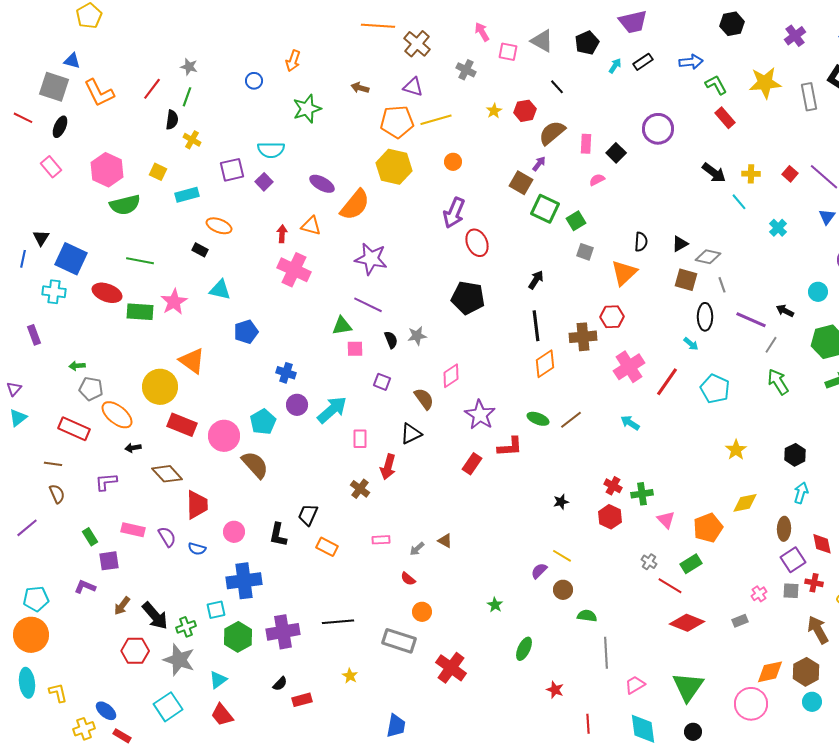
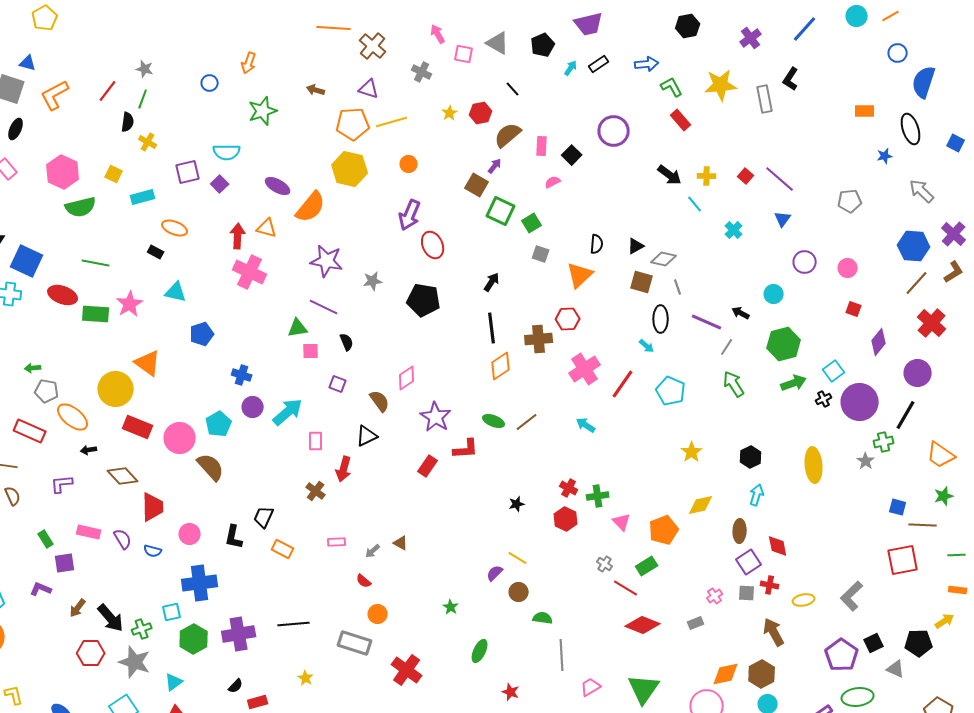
orange L-shape: (99, 93) -> (55, 95), turned 88
red arrow: (282, 234) -> (238, 236), size x1.4
gray star: (417, 336) -> (373, 281), moved

